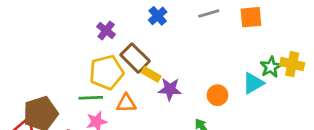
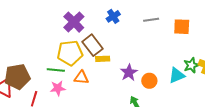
purple cross: (106, 30) -> (74, 22), size x1.5
yellow rectangle: (151, 74) -> (103, 59), turned -40
purple star: (170, 89) -> (129, 72), moved, turned 30

